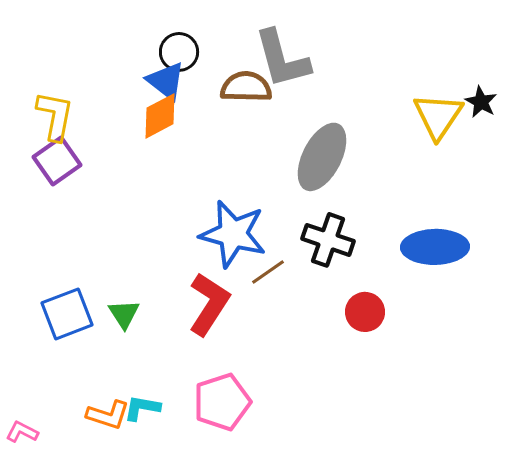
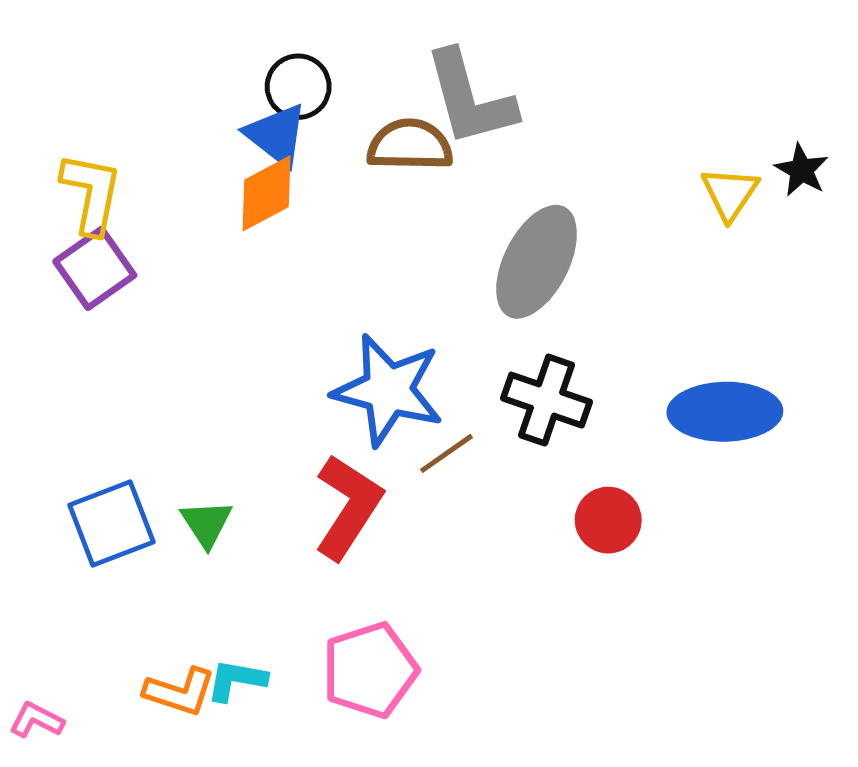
yellow triangle: (438, 116) -> (730, 193), size x0.7

